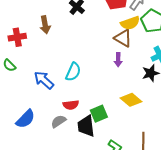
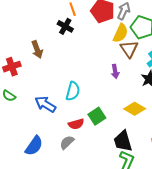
yellow semicircle: (130, 23) -> (121, 33), turned -36
brown triangle: (123, 38) -> (129, 49), moved, turned 36
green square: (99, 114) -> (97, 116), moved
black trapezoid: (86, 126) -> (123, 141), moved

